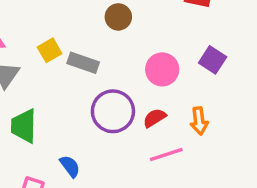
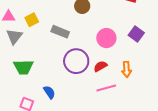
yellow square: (50, 50) -> (32, 20), moved
green trapezoid: (24, 126) -> (23, 67), turned -95

